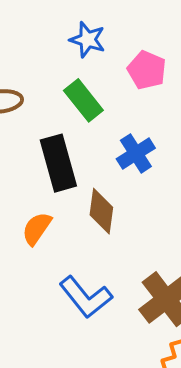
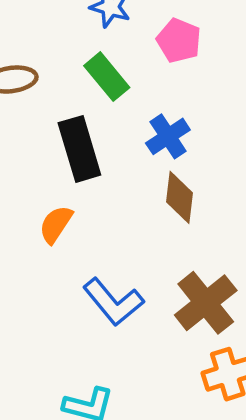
brown diamond: (101, 211) -> (180, 197), moved

